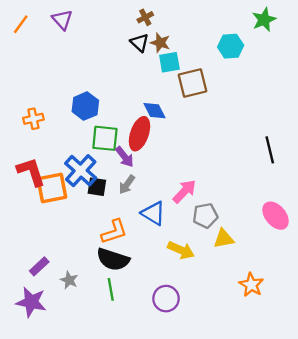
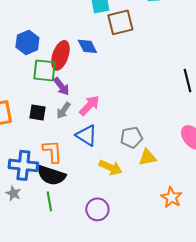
red ellipse: (139, 134) -> (60, 55), moved
blue cross: (81, 171) -> (23, 165), moved, turned -36
pink arrow: (184, 191) -> (89, 105), moved
orange L-shape: (114, 232) -> (52, 151), turned -75

